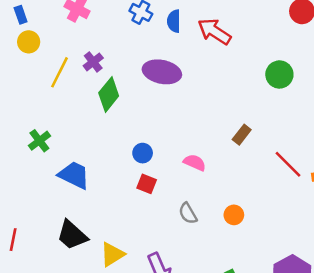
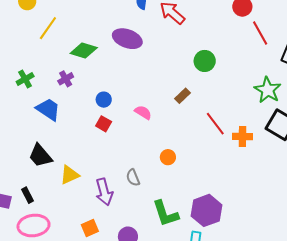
purple cross: (93, 62) -> (66, 79), moved
green circle: (279, 74) -> (205, 61), moved
green diamond: (109, 94) -> (84, 50), turned 60
gray semicircle: (188, 213) -> (133, 178), moved

